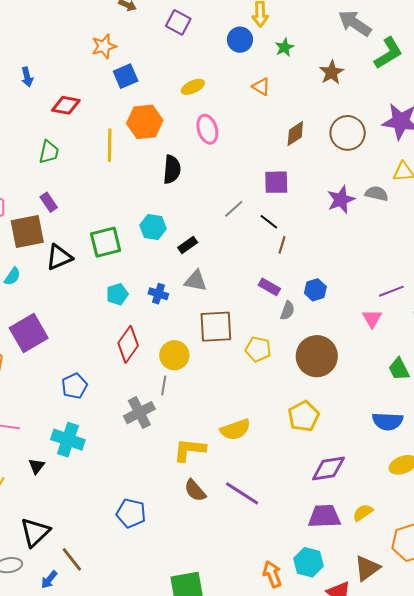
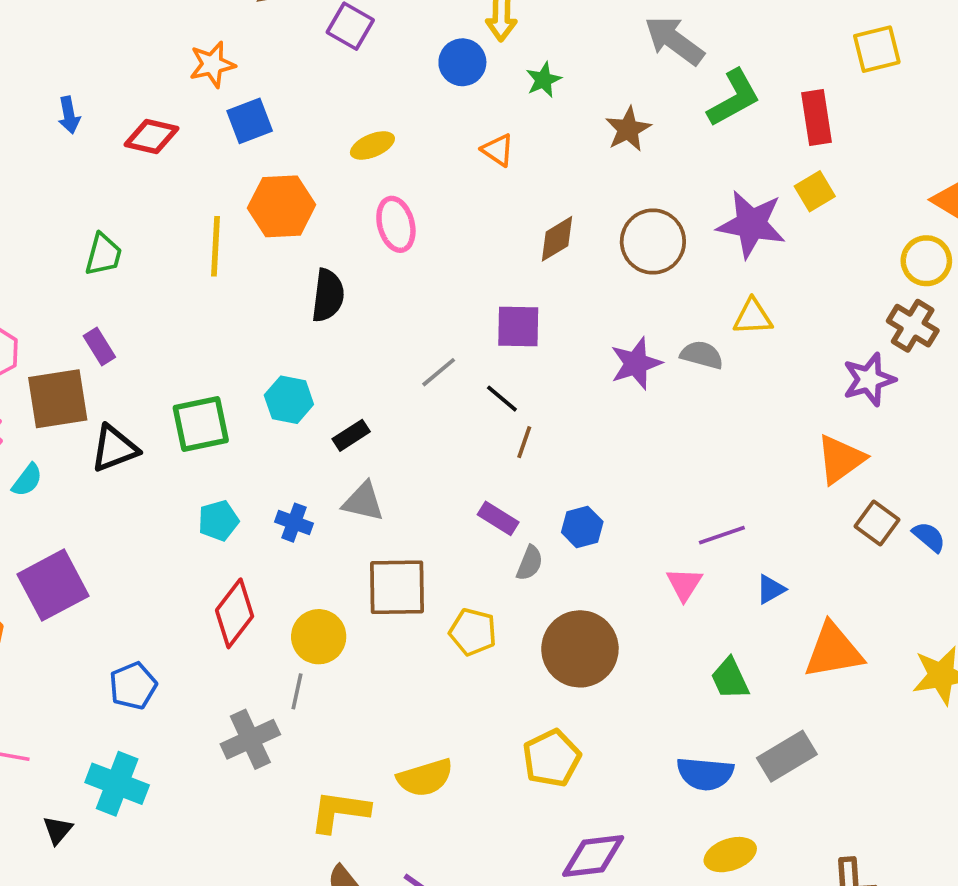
red diamond: (66, 105) -> (151, 136), moved

